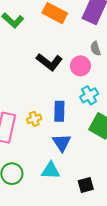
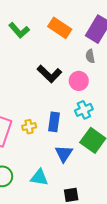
gray semicircle: (96, 49) -> (90, 56), moved
blue triangle: (62, 143) -> (64, 154), moved

